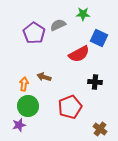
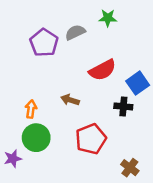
blue square: (99, 38) -> (138, 83), moved, turned 30
brown arrow: (44, 77) -> (70, 100), moved
purple star: (19, 125) -> (13, 159), moved

